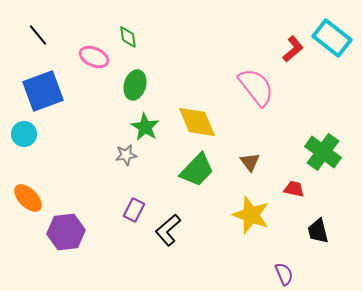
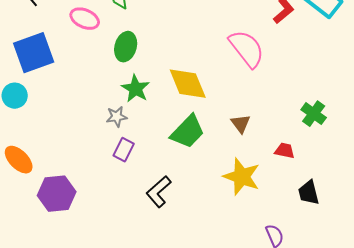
green cross: (323, 152) -> (314, 114), size x0.7
purple rectangle: (134, 210) -> (124, 150), moved

